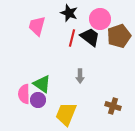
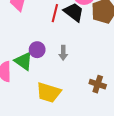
purple circle: (38, 100) -> (37, 50), moved
yellow trapezoid: (66, 114) -> (49, 92), turned -95

